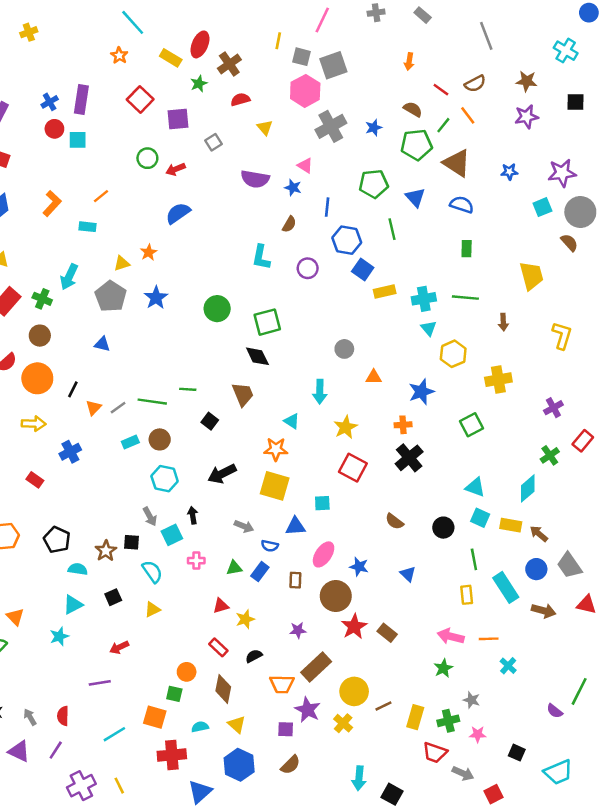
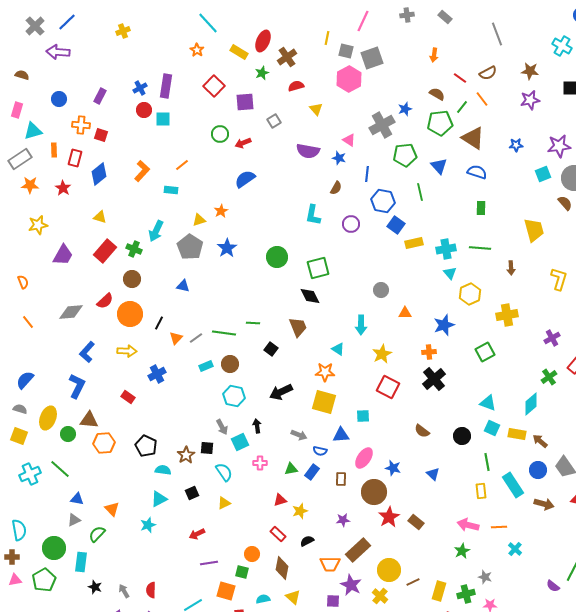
gray cross: (331, 126) -> (382, 125), moved
purple line: (100, 683) -> (209, 563), moved

